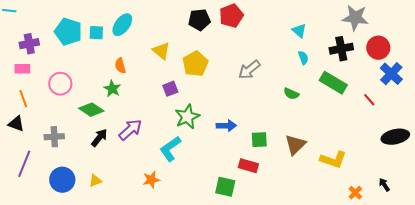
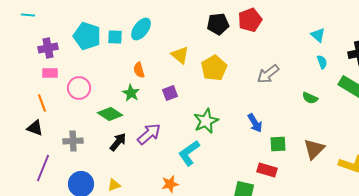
pink rectangle: (22, 69) -> (50, 73), moved
purple square: (170, 89) -> (170, 93), moved
blue arrow: (226, 126) -> (255, 123), moved, turned 60

